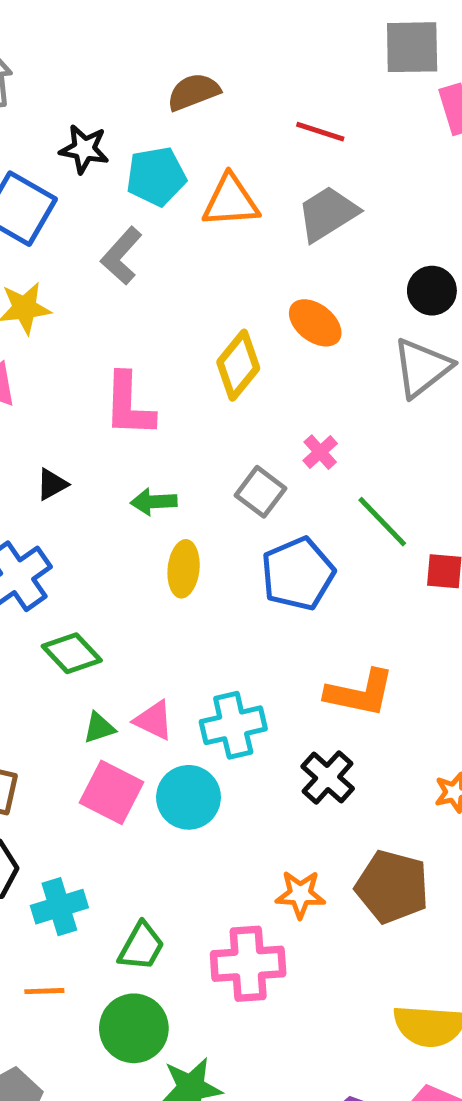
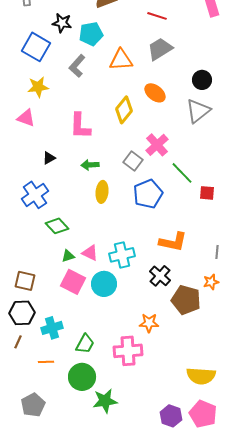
orange triangle: (231, 201) -> (121, 60), moved
pink cross: (320, 452) -> (157, 145), size x1.6
brown pentagon: (392, 887) -> (186, 300), moved

